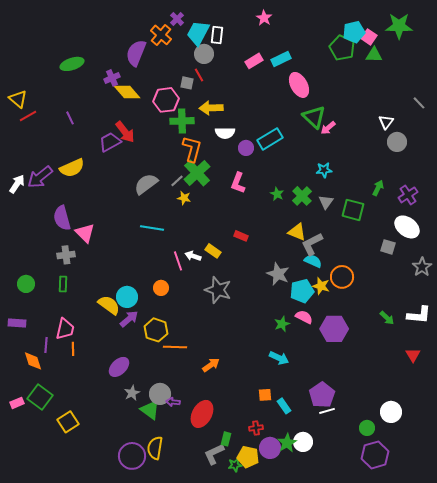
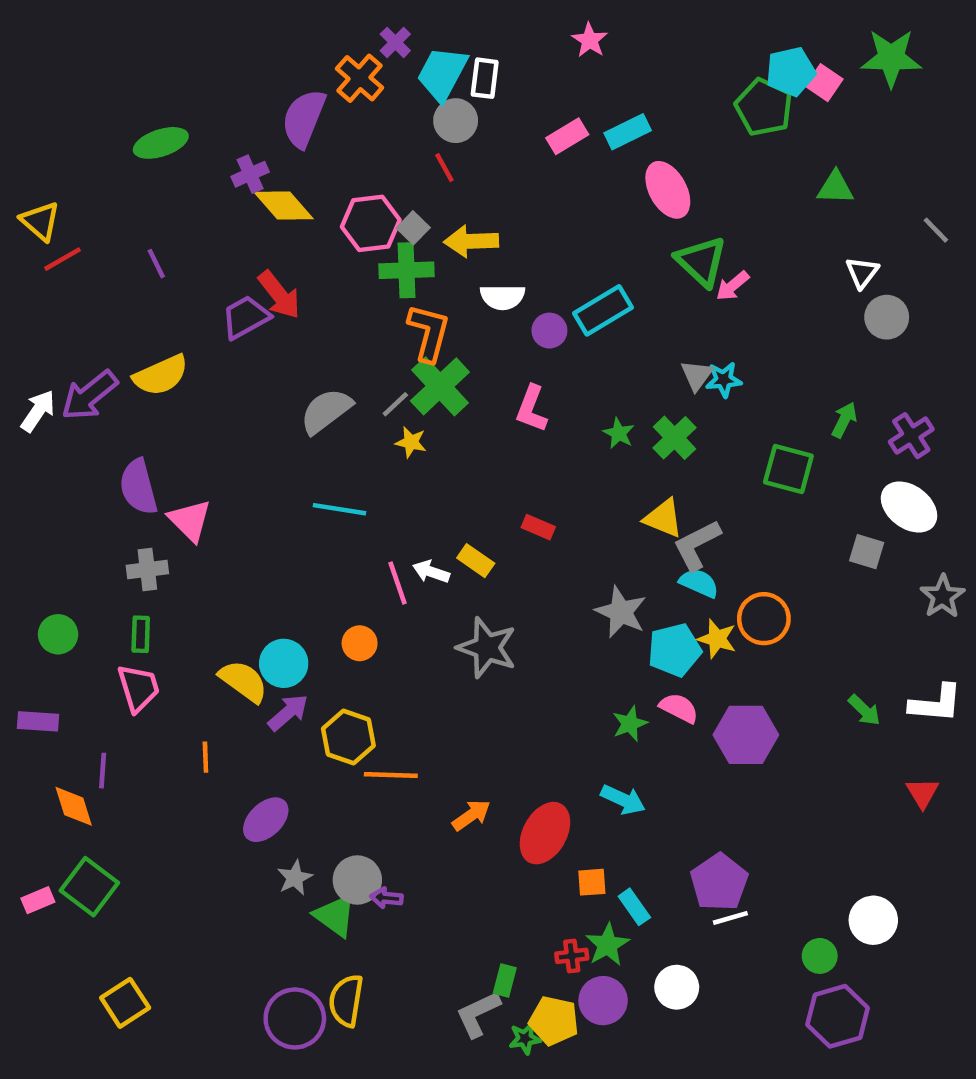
green triangle: (374, 55) -> (835, 188), moved
gray square: (187, 83) -> (413, 228), moved, turned 32
gray triangle: (326, 202) -> (697, 375), moved
pink trapezoid: (65, 329) -> (138, 688), moved, turned -30
orange line: (73, 349) -> (205, 757), moved
red ellipse: (202, 414) -> (545, 833), moved
yellow square: (68, 422) -> (125, 1003), moved
green star: (287, 443) -> (607, 945), moved

